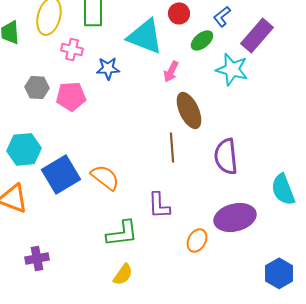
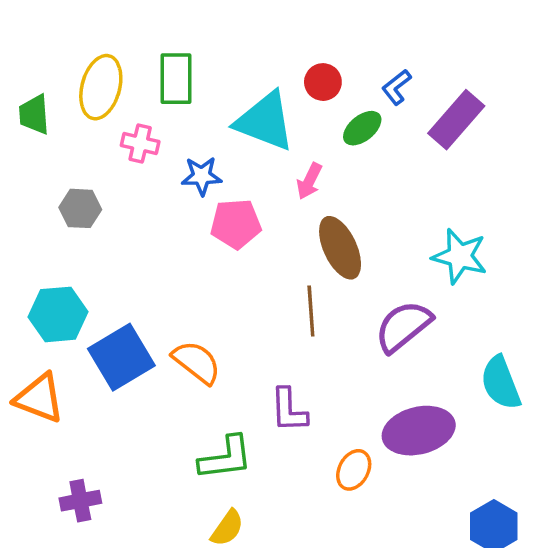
cyan star: (232, 69) -> (460, 256), moved
pink pentagon: (71, 96) -> (236, 224), moved
purple semicircle: (226, 156) -> (403, 326), turned 57

